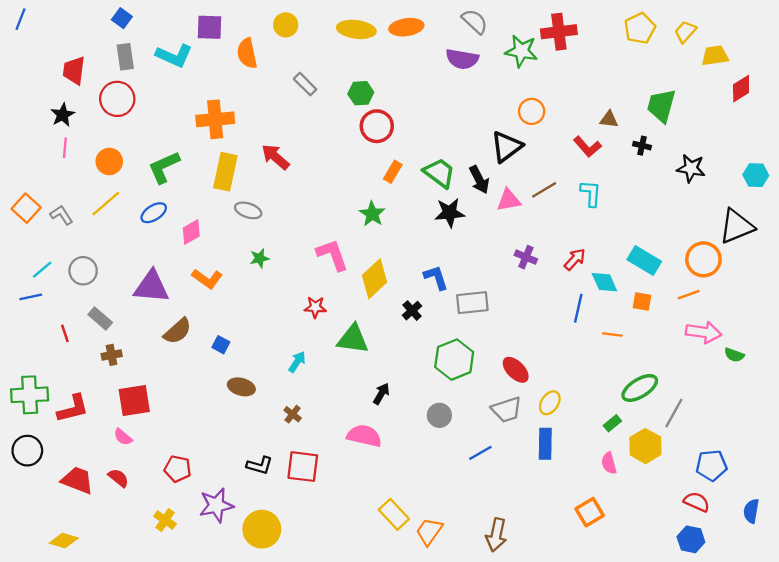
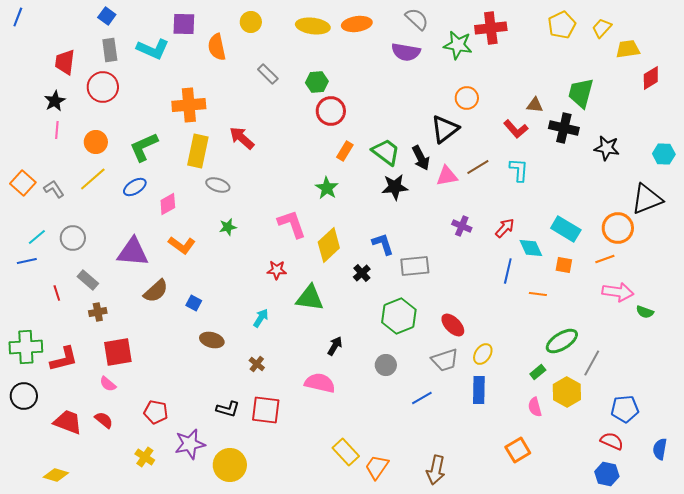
black cross: (642, 146) -> (564, 128), size x1.8

